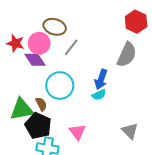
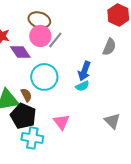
pink circle: (39, 43) -> (40, 36), moved
gray semicircle: (127, 55) -> (109, 47), size x0.7

